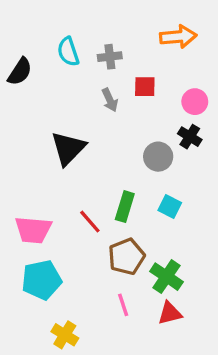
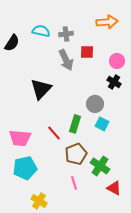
cyan semicircle: (68, 52) -> (41, 31), turned 120
gray arrow: (110, 100) -> (66, 60), size x1.5
gray circle: (158, 157) -> (95, 104), moved
red triangle: (170, 313) -> (114, 188), moved, turned 42

